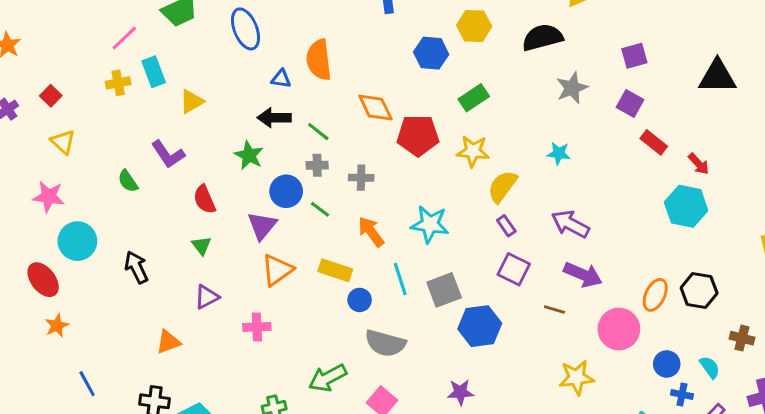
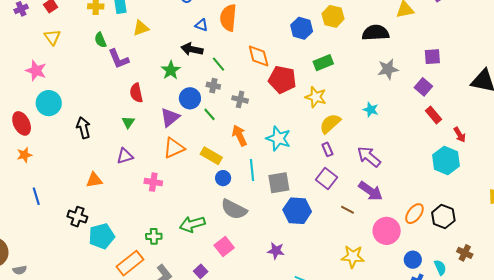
green semicircle: (128, 181) -> (100, 40), moved

